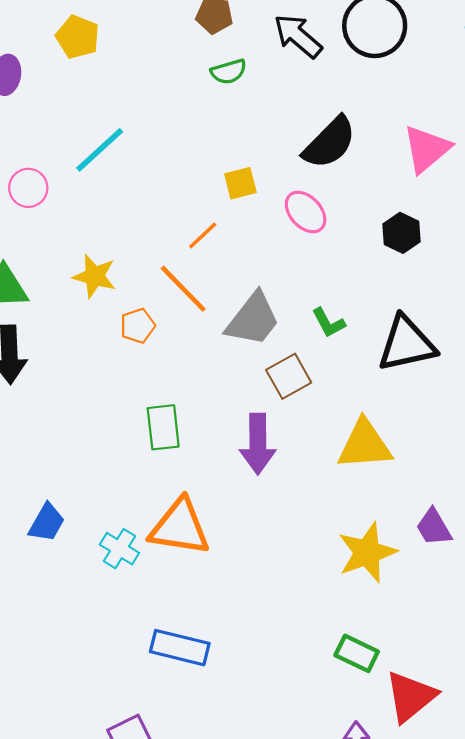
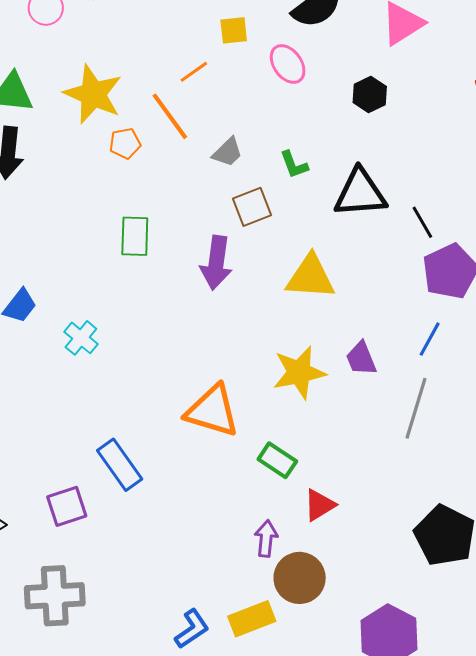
yellow star: (94, 276) -> (93, 94), size x1.5
gray trapezoid: (253, 319) -> (228, 152), size x0.6
orange triangle: (180, 527) -> (212, 411), moved
blue rectangle: (180, 648) -> (120, 465), moved, turned 33
red triangle: (411, 697) -> (319, 505), size x0.7

